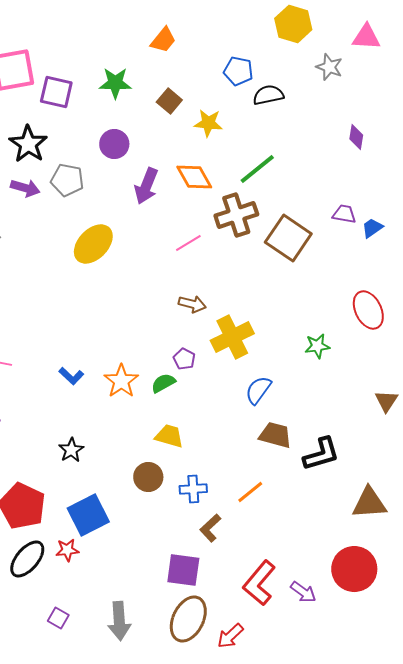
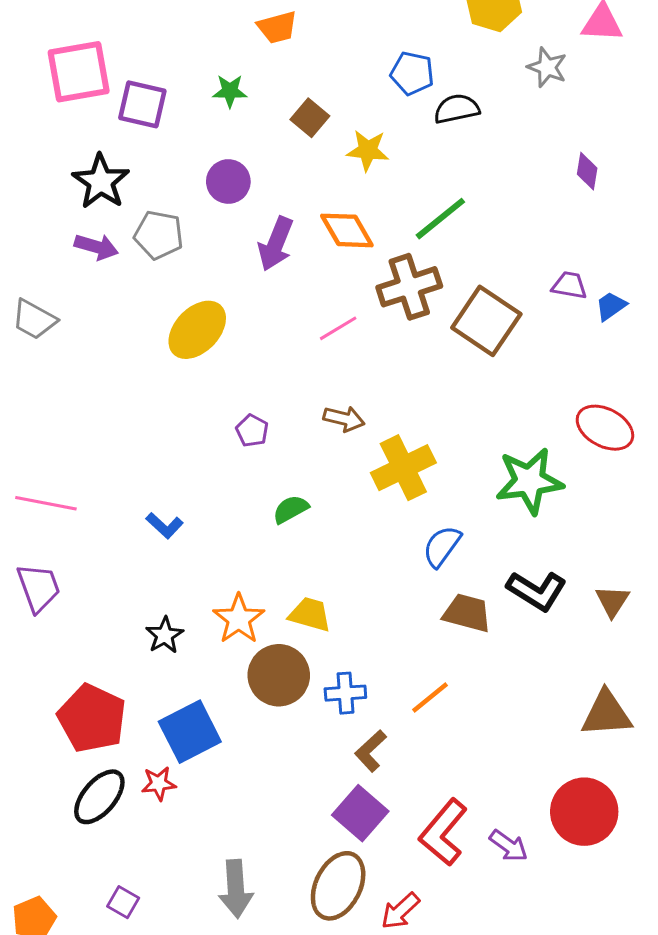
orange trapezoid: (163, 40) -> (277, 27), moved, turned 36
green star: (115, 83) -> (230, 91), size x0.7
red ellipse: (368, 310) -> (605, 428), turned -36
green star: (317, 346) -> (529, 481), size x1.8
purple pentagon: (184, 359) -> (252, 431), moved
orange star: (121, 381) -> (239, 619), moved
green semicircle: (163, 383) -> (291, 509), moved
brown triangle: (386, 401) -> (612, 601), moved
black L-shape: (321, 454) -> (537, 591), moved, turned 48
brown circle: (148, 477) -> (279, 675), size x1.4
purple square: (183, 570) -> (360, 813), moved, turned 33
purple square: (58, 618) -> (123, 902), moved

